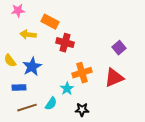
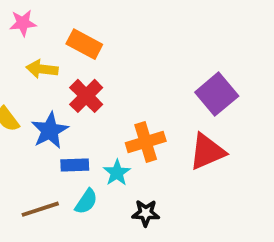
red cross: (65, 43) -> (86, 96), moved, turned 30
purple square: (119, 48) -> (217, 94), size x1.5
blue rectangle: (19, 88) -> (75, 165), moved

